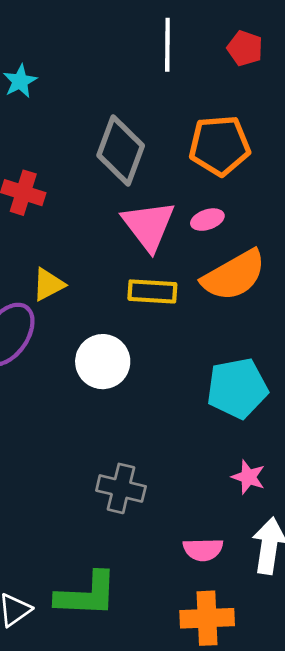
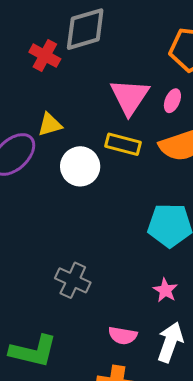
gray diamond: (121, 151) -> (85, 29), moved, turned 42
pink ellipse: (207, 220) -> (172, 101), turned -60
white circle: (103, 362) -> (80, 166), moved

